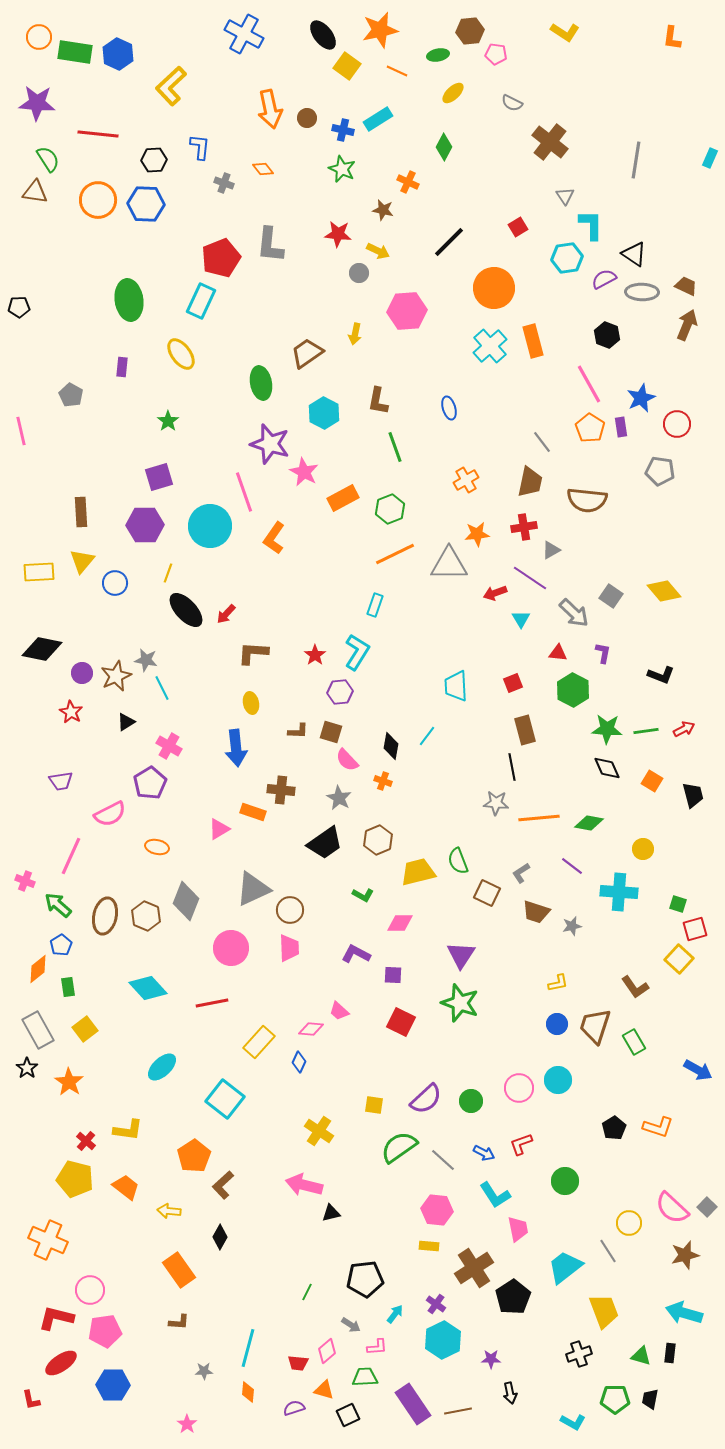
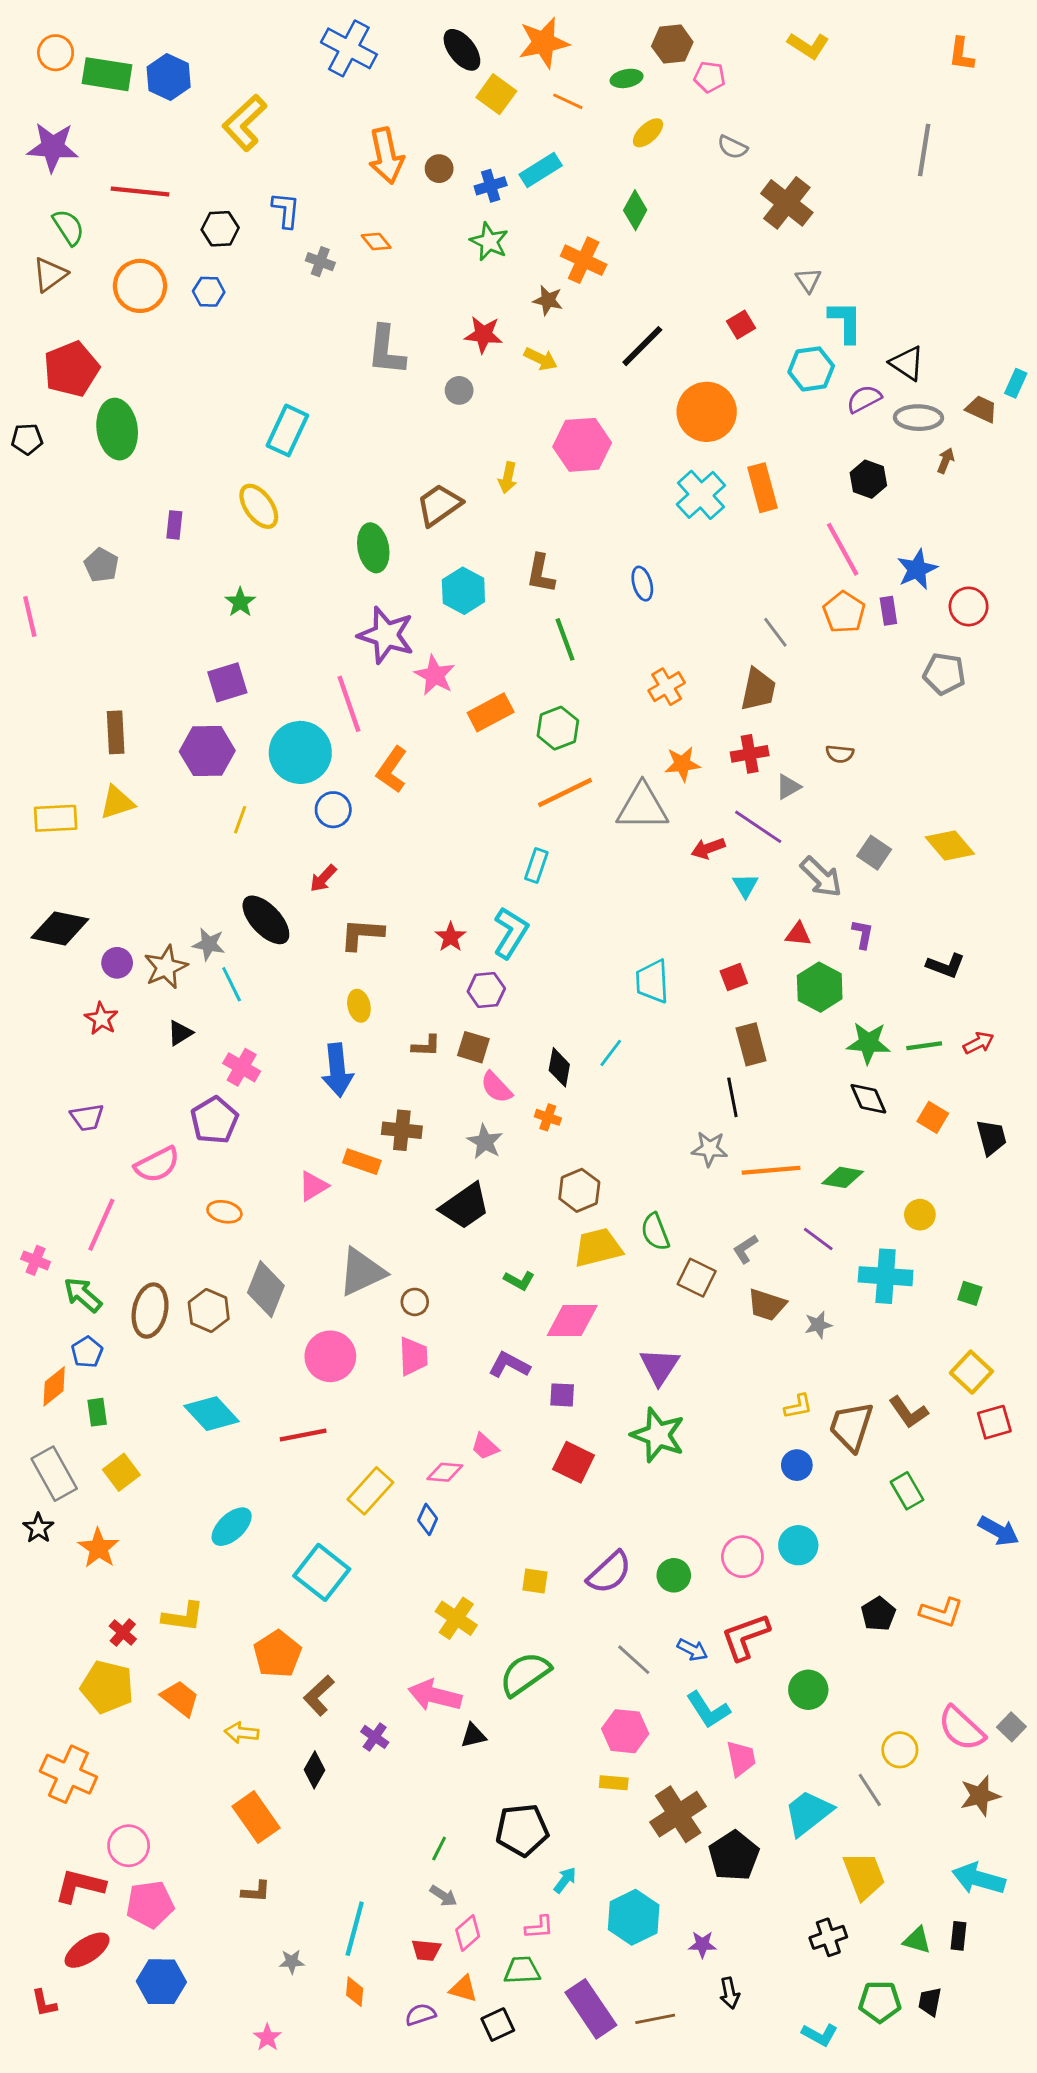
blue cross: (343, 130) -> (491, 186), turned -30
cyan rectangle: (710, 158) -> (1016, 383), moved
gray line: (636, 160) -> (924, 150), moved
orange cross: (408, 182) -> (584, 260), size x1.4
brown triangle: (35, 192) -> (50, 274), turned -44
blue hexagon: (146, 204) -> (209, 292), size x0.6
red pentagon: (221, 258) -> (71, 369), moved
gray circle: (359, 273) -> (459, 390), moved
green ellipse: (129, 300) -> (117, 429), moved
brown arrow: (687, 325) -> (946, 461), moved, size x0.6
brown semicircle: (587, 500) -> (840, 754), moved, size x0.5
yellow triangle: (82, 561) -> (117, 803), turned 32
blue circle: (115, 583) -> (333, 810), moved
black ellipse: (186, 610) -> (266, 920), moved
brown hexagon: (378, 840) -> (579, 1190), moved
brown circle: (290, 910) -> (415, 1302), size x0.7
pink diamond: (400, 923) -> (572, 1321), size x1.4
red square: (695, 929) -> (994, 1422), moved
brown trapezoid: (595, 1026) -> (851, 1426), moved
red L-shape: (521, 1144) -> (745, 1637), size x1.5
green semicircle: (399, 1147) -> (525, 1674), moved
purple cross: (436, 1304) -> (375, 1737), moved
gray arrow: (351, 1325) -> (443, 1896), moved

